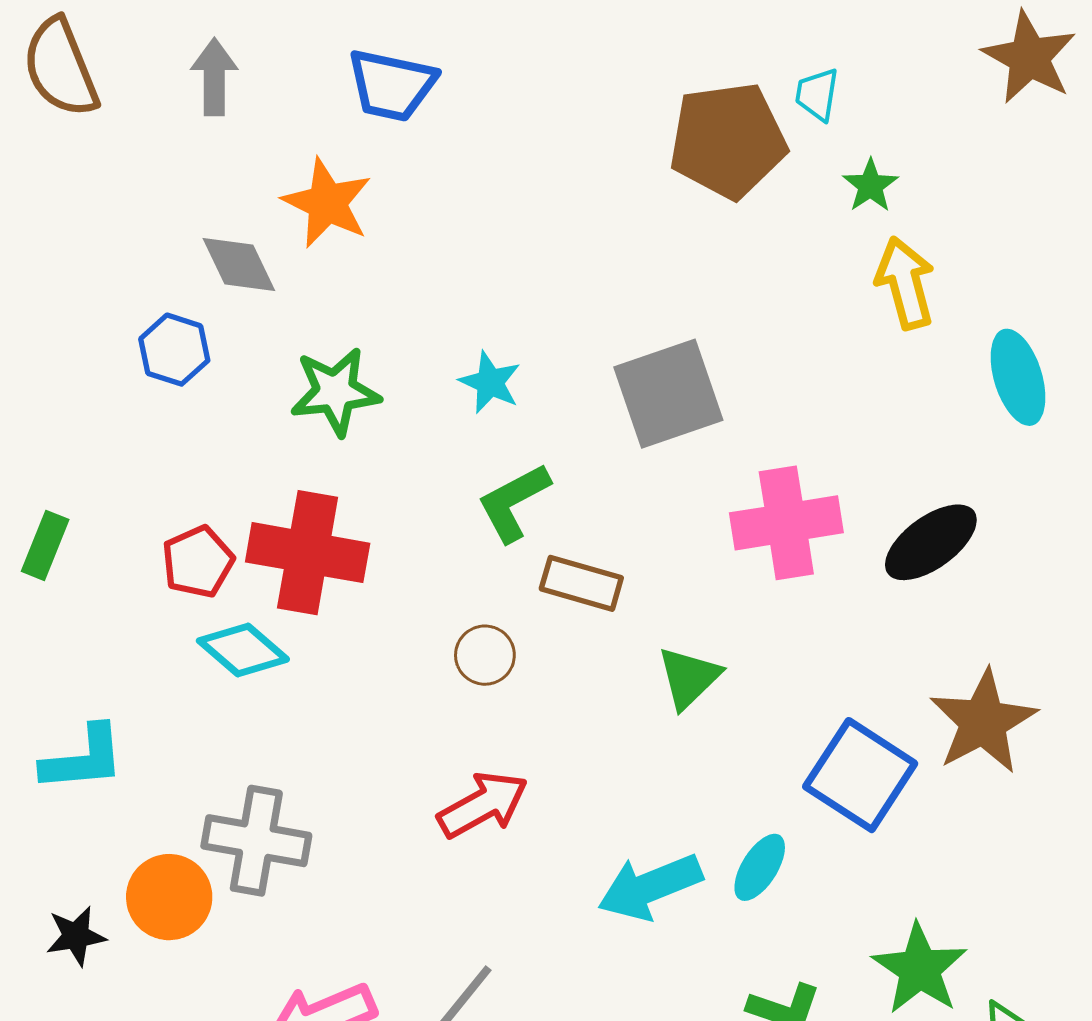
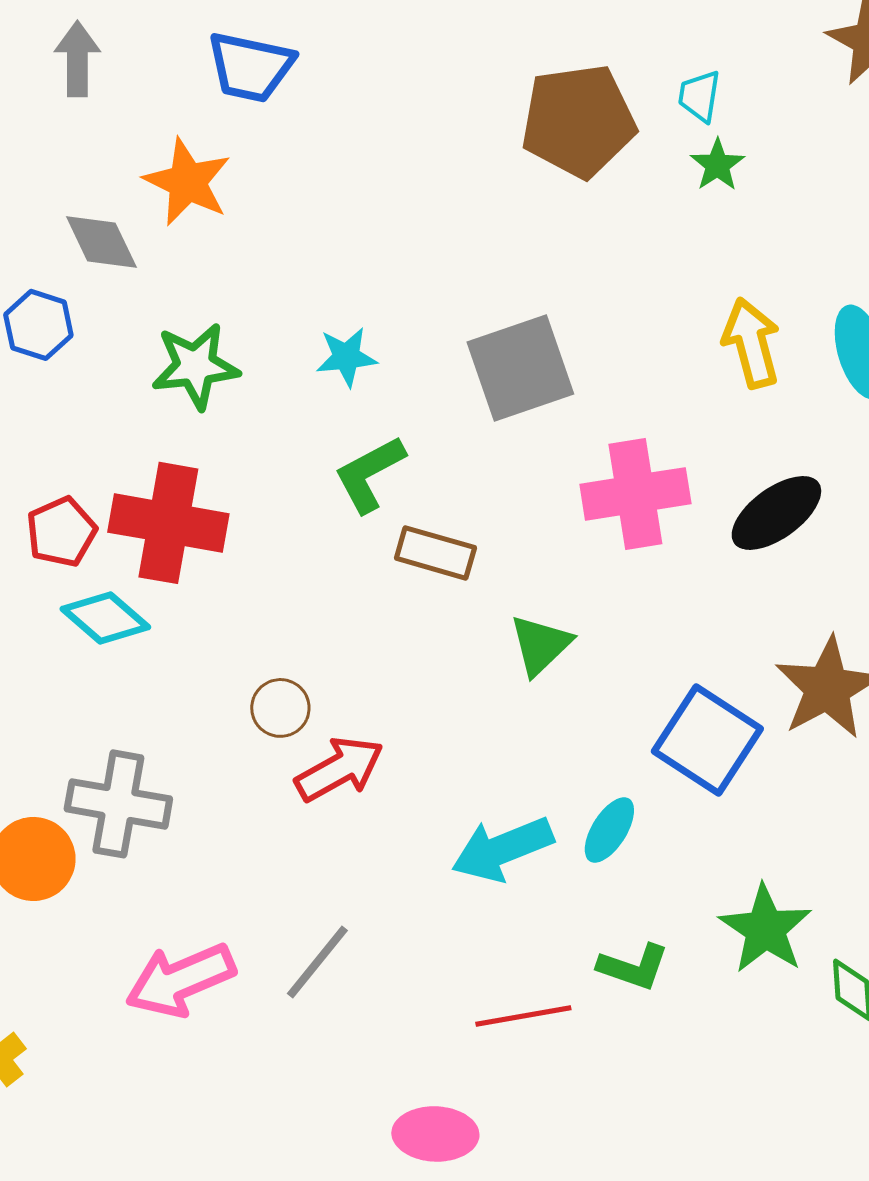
cyan trapezoid: (817, 94) -> (699, 96), moved
yellow arrow: (905, 283) -> (751, 343), moved
cyan star: (490, 382) -> (346, 357), turned -30
brown circle: (485, 655) -> (280, 708), moved

